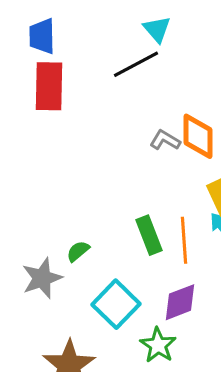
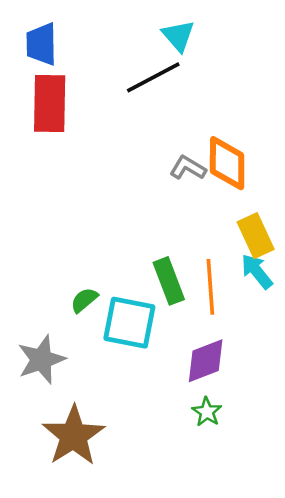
gray star: (42, 278) -> (41, 360), moved
cyan square: (116, 304) -> (129, 323), moved, turned -33
green star: (158, 345) -> (207, 412), moved, size x0.7

